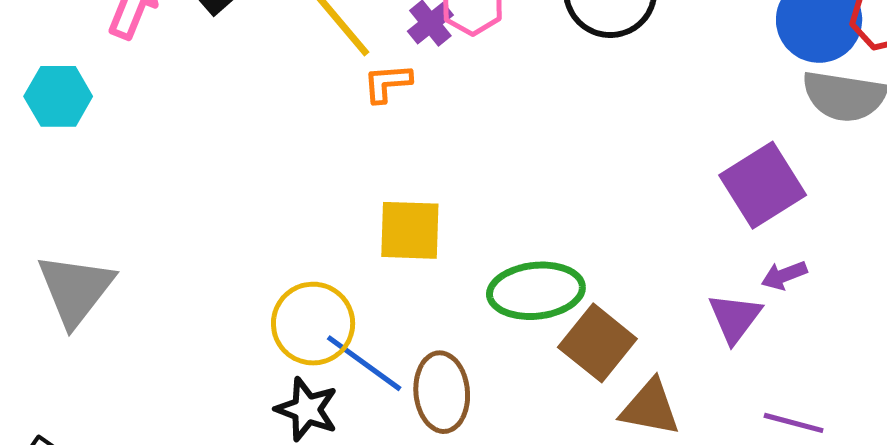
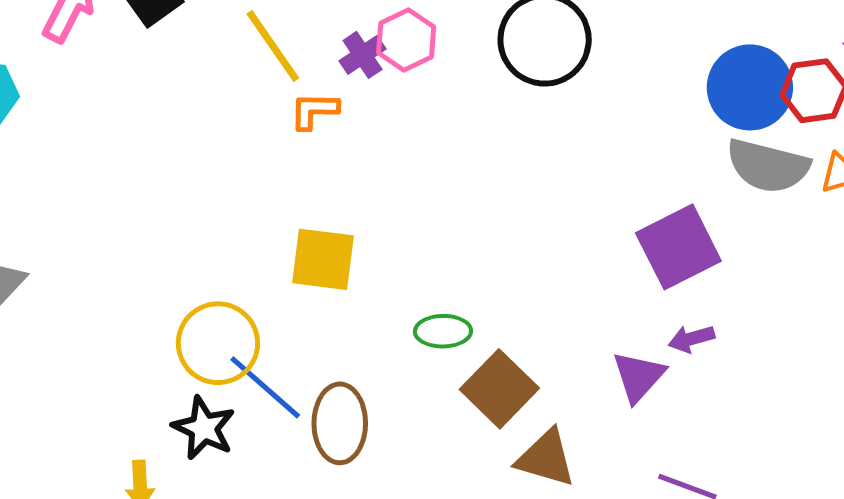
green ellipse: (536, 291) -> (443, 331), size x0.6

